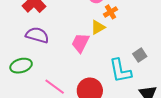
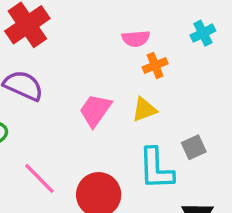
yellow triangle: (98, 27) -> (144, 110), moved

